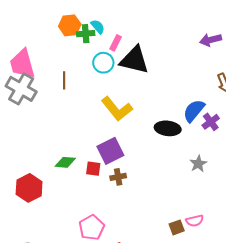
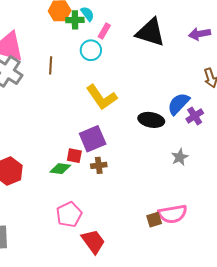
black triangle: (134, 60) -> (150, 32), moved
green diamond: (65, 162) -> (60, 169), moved
pink semicircle: (195, 221) -> (173, 214), size x1.6

